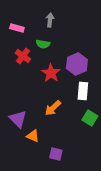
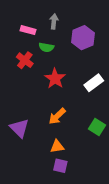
pink rectangle: (17, 28) -> (28, 30), moved
purple hexagon: (77, 64) -> (83, 38), moved
white rectangle: (83, 91) -> (94, 83), moved, turned 48
orange triangle: (33, 136) -> (57, 146), moved, turned -32

